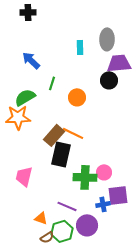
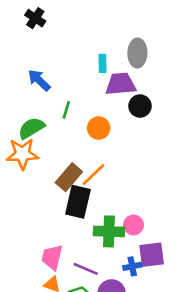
black cross: (28, 12) -> (35, 18), turned 35
purple trapezoid: (119, 63) -> (121, 84), moved
orange line: (73, 133) -> (93, 175), turned -70
pink trapezoid: (24, 176) -> (52, 257), moved

